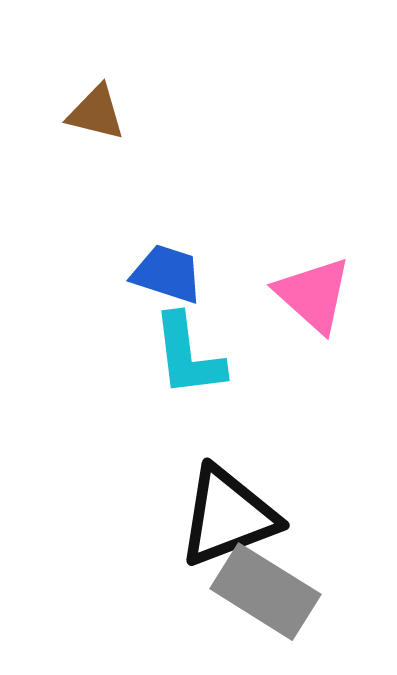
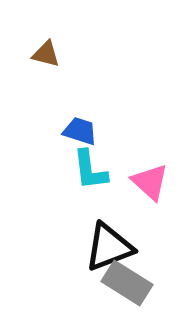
pink triangle: (313, 295) -> (150, 182), moved

